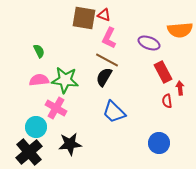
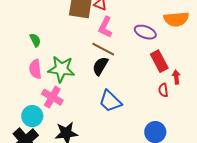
pink semicircle: (39, 80) -> (35, 69), turned -90

